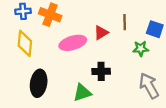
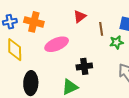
brown line: (125, 22) -> (101, 29), moved
red triangle: (101, 33) -> (80, 17), moved

